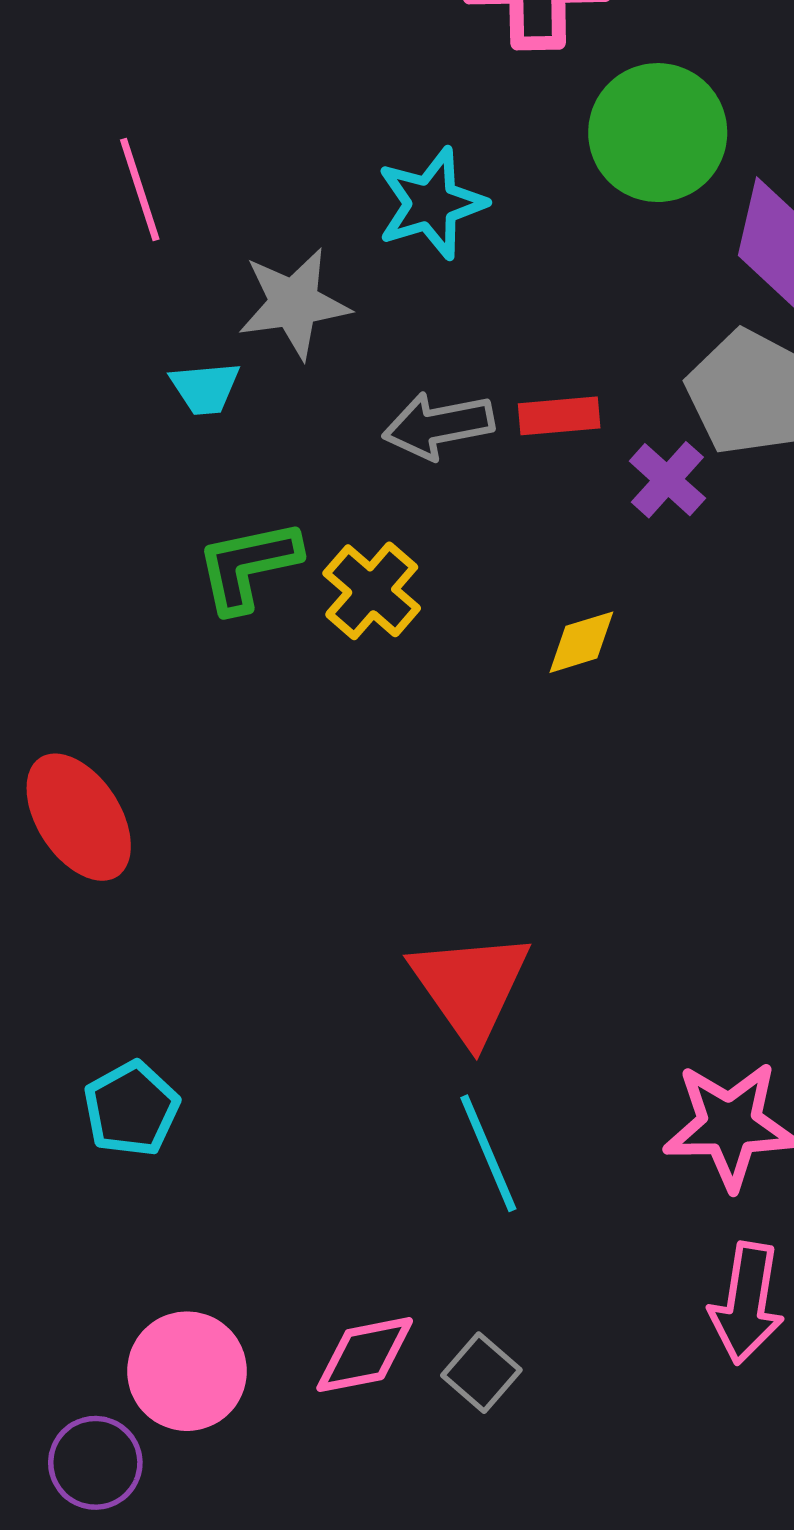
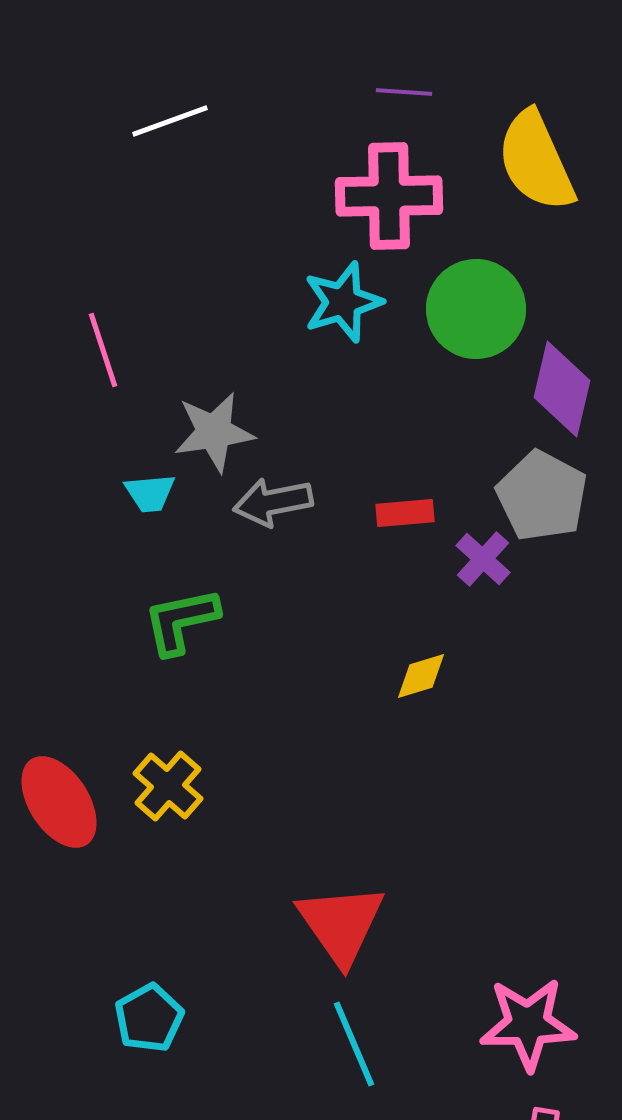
cyan star: (431, 203) -> (343, 302), moved
gray arrow: (438, 426) -> (273, 502), moved
yellow cross: (372, 591) -> (168, 786), moved
cyan pentagon: (131, 1109) -> (149, 1018), moved

